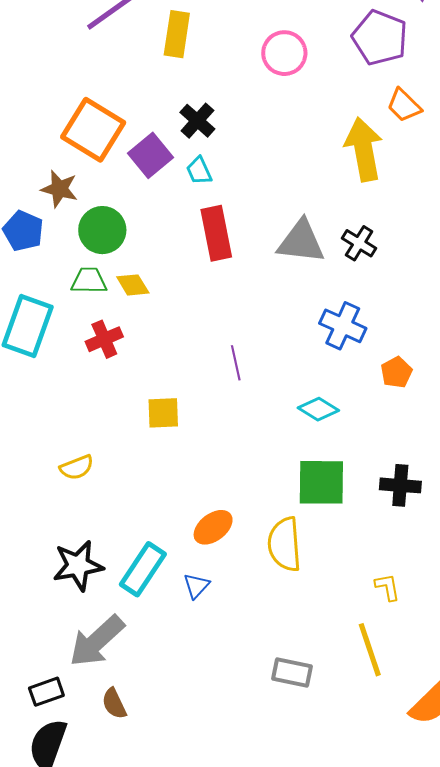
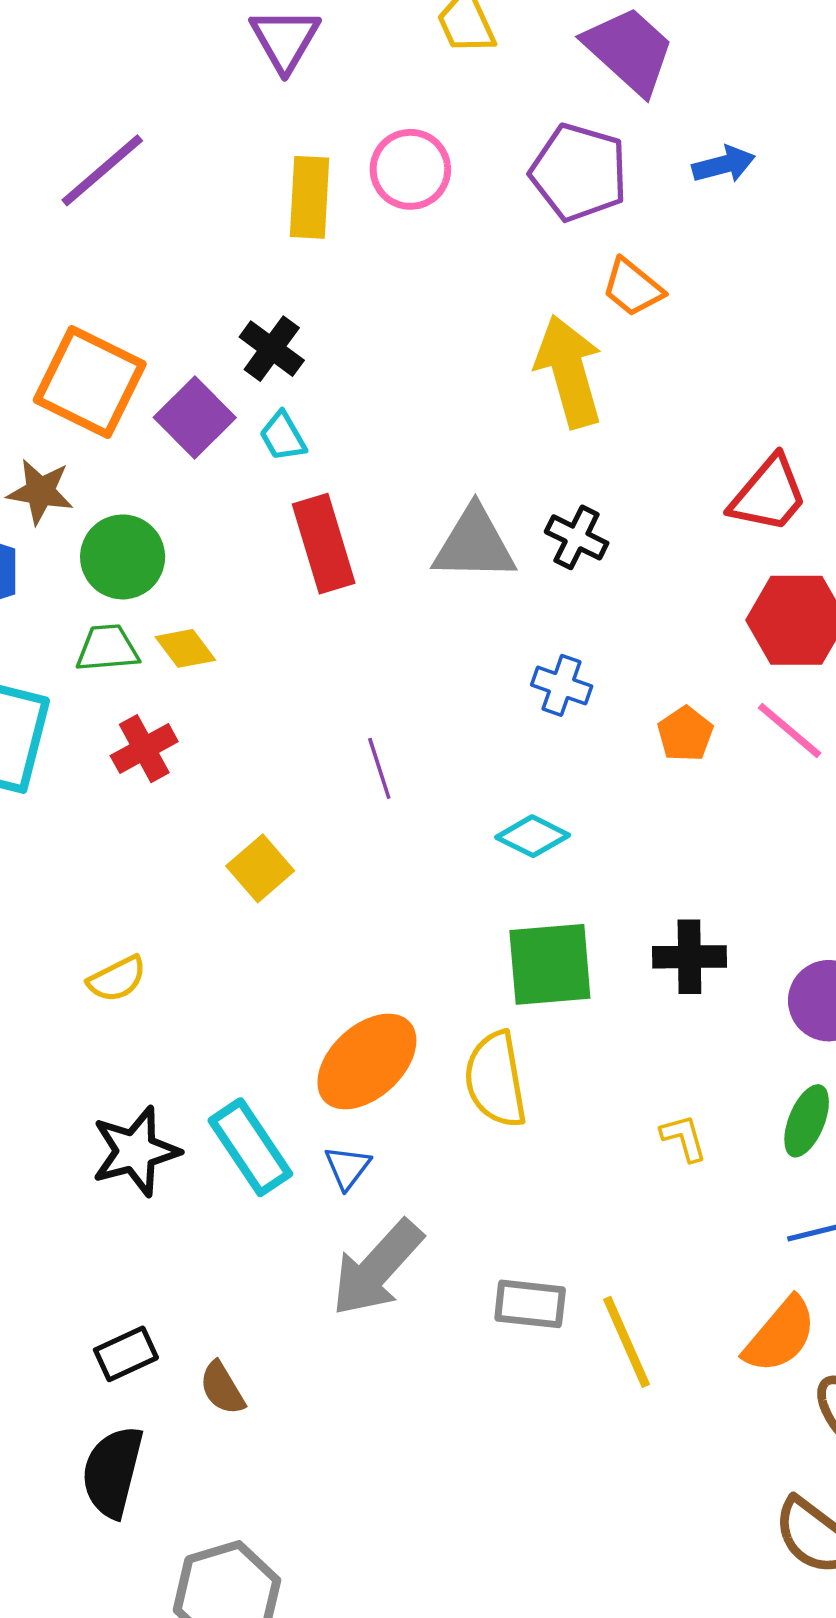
yellow rectangle: (177, 34) -> (310, 197), moved
pink circle: (284, 53) -> (410, 169), moved
blue cross: (343, 326) -> (562, 685), size x0.7
orange pentagon: (396, 372) -> (685, 734), moved
yellow square: (163, 413) -> (260, 868), turned -33
orange ellipse: (213, 527) -> (367, 1061), size x1.5
cyan rectangle: (143, 569) -> (250, 1147), turned -62
gray arrow: (97, 641) -> (377, 1268), moved
yellow line: (370, 650) -> (626, 1342), moved
black rectangle: (46, 692) -> (126, 1354), moved

